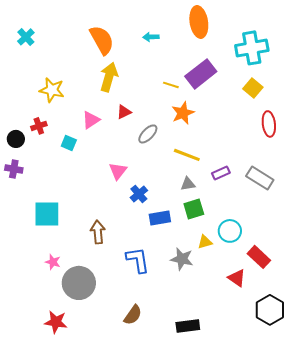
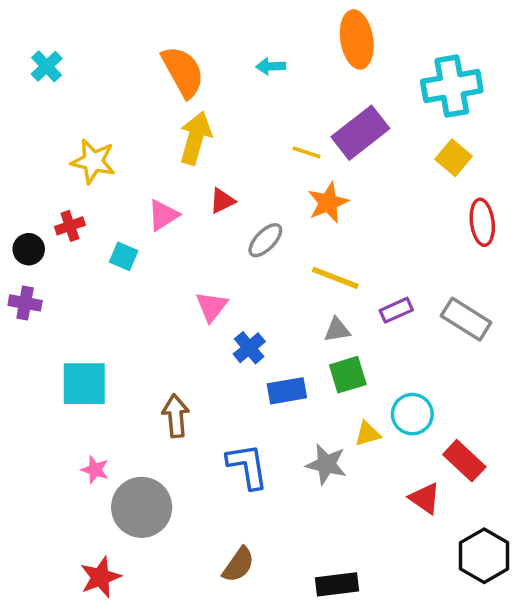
red star: (56, 322) -> (100, 577), turned -30

